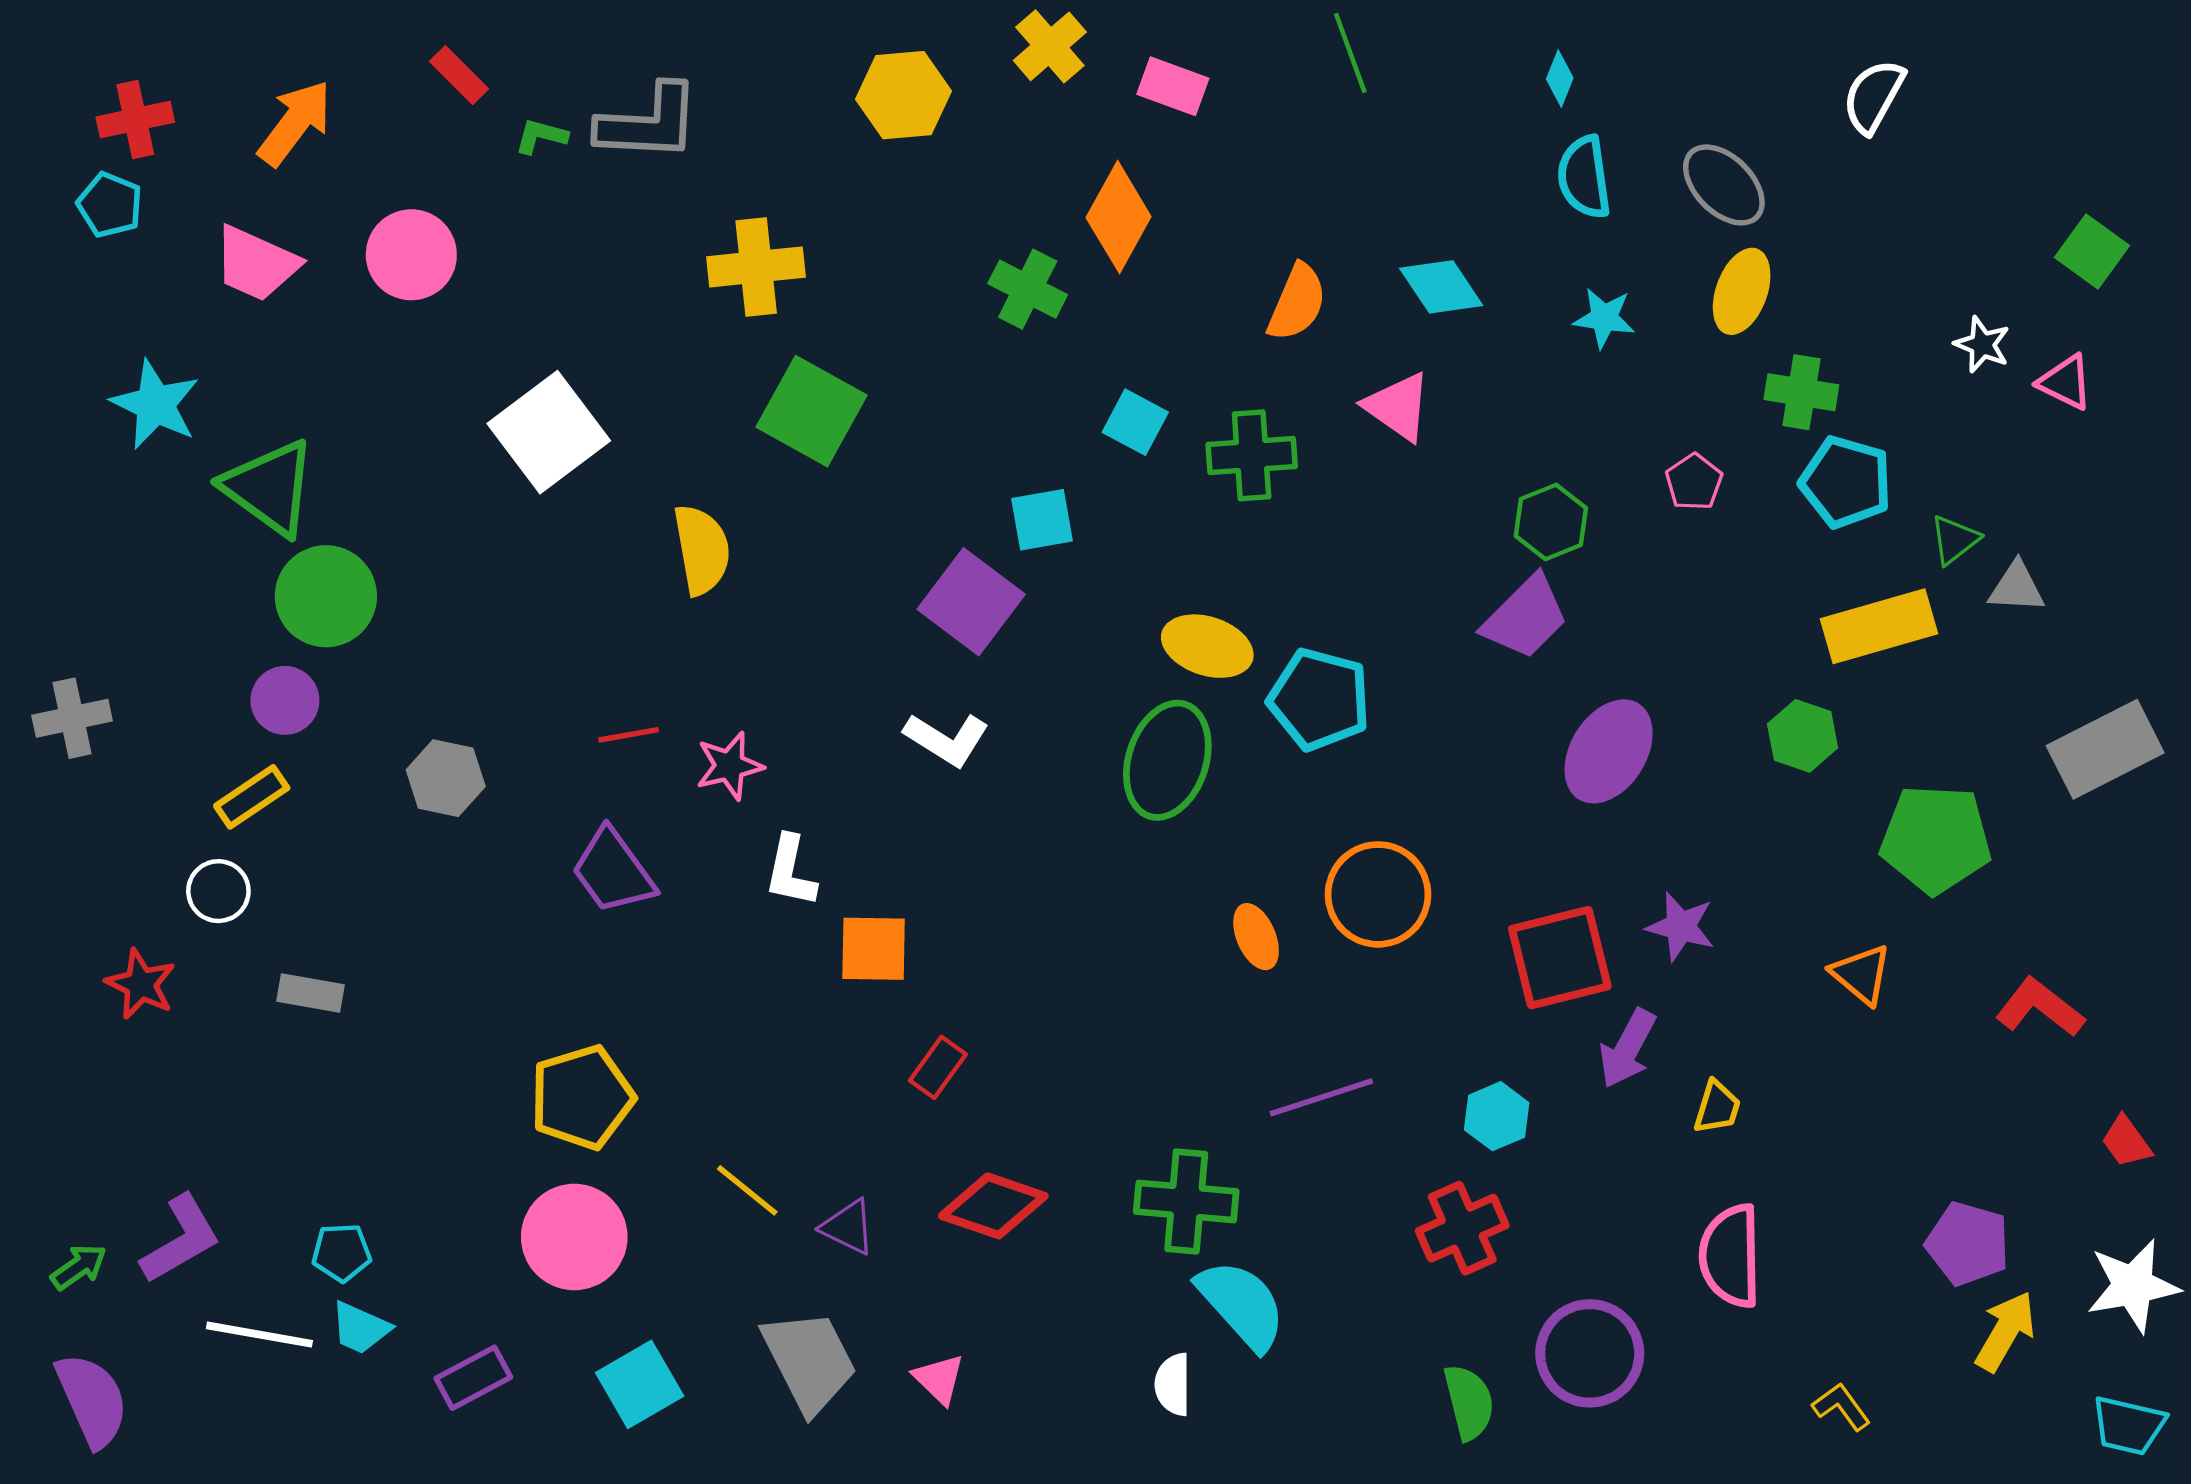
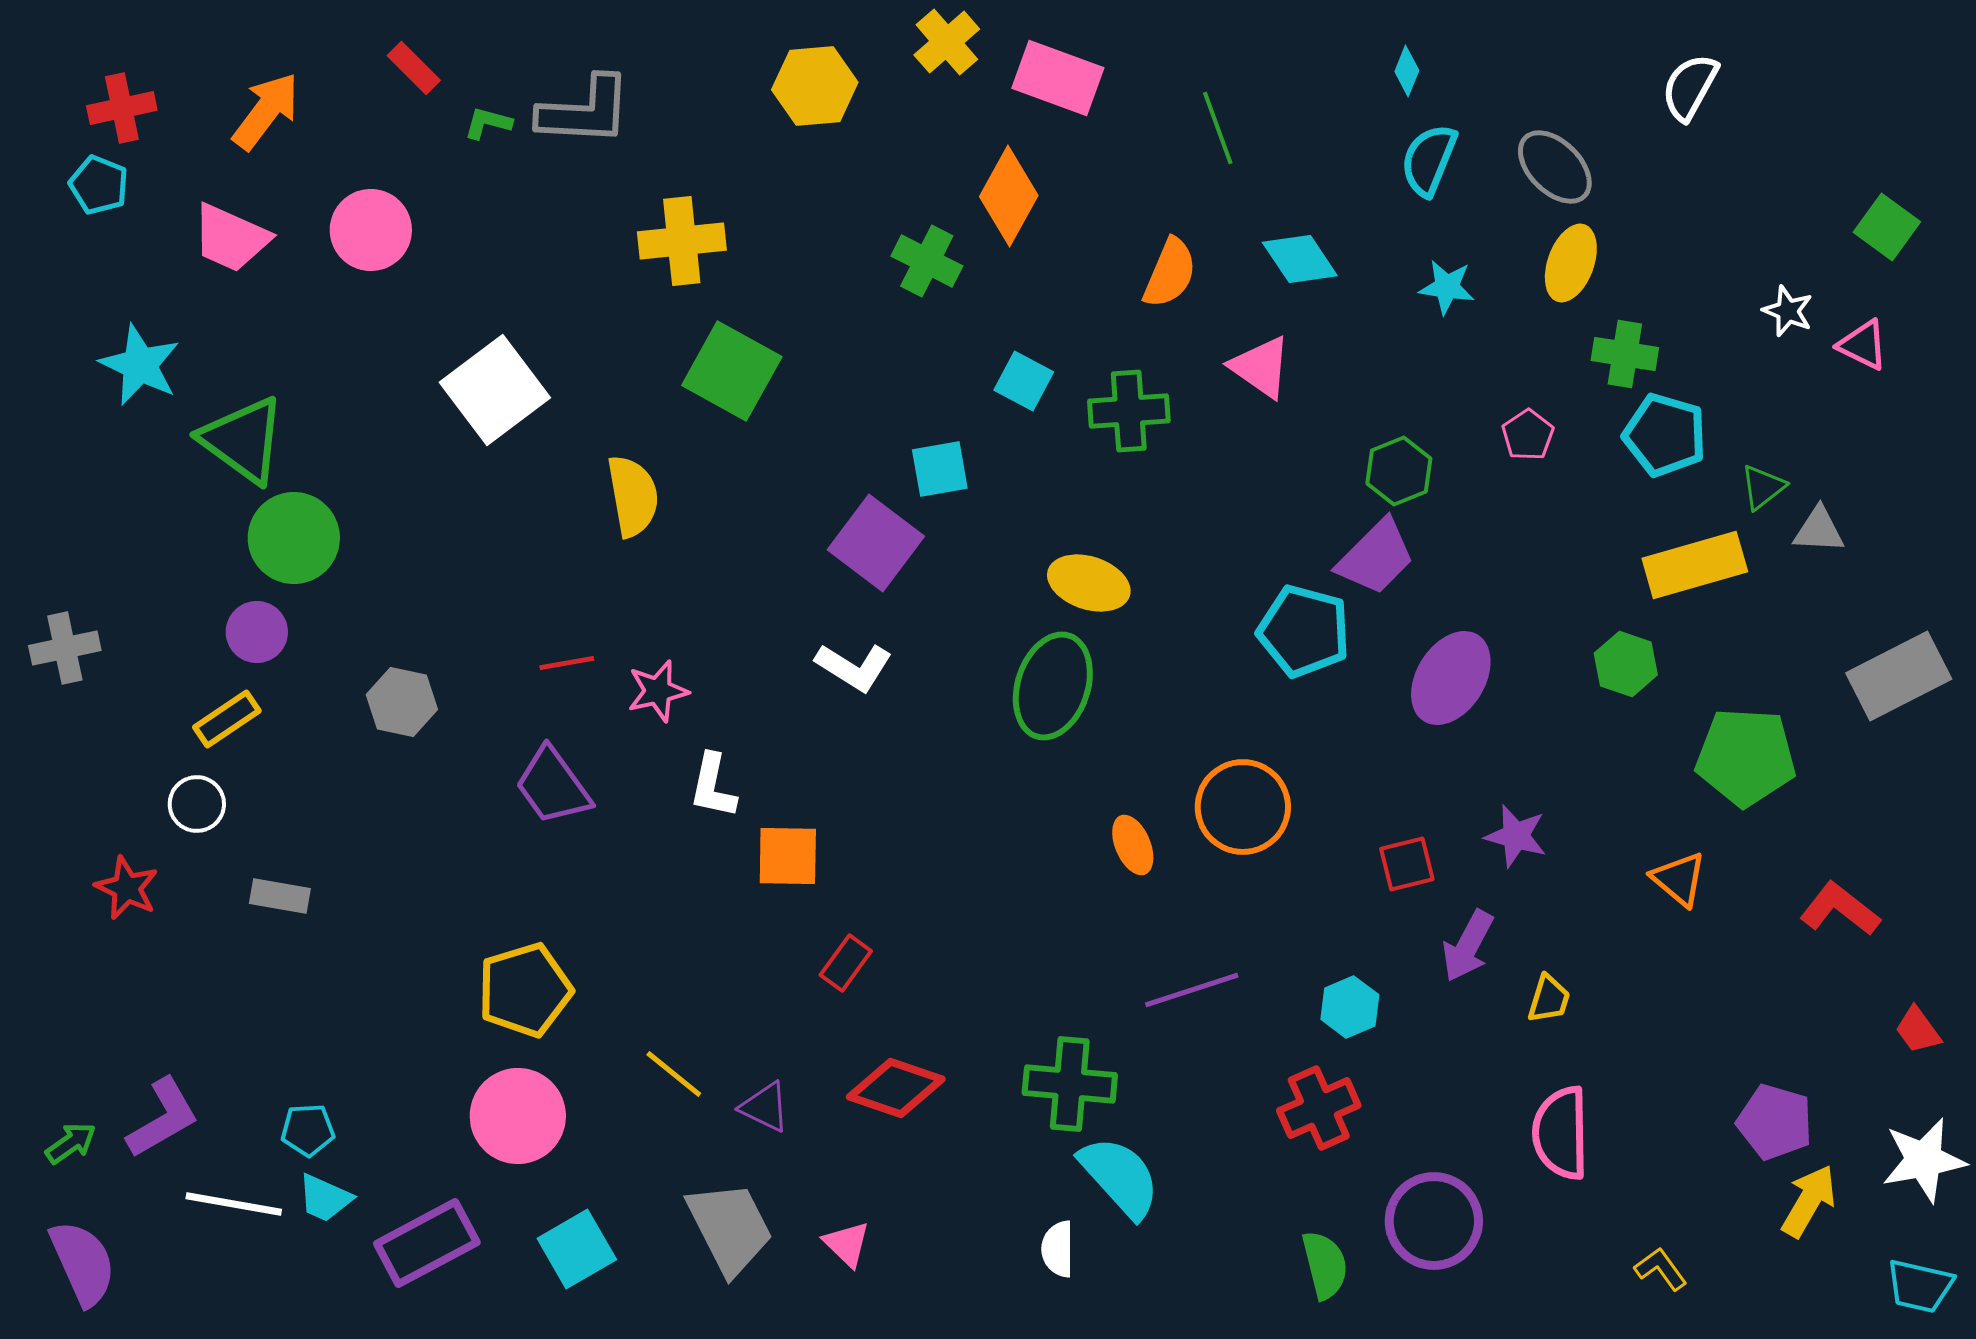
green line: (1350, 53) -> (1218, 128), moved
pink rectangle: (1173, 86) -> (1058, 78), size x1.4
cyan semicircle: (1584, 177) -> (1429, 160), turned 30
cyan pentagon: (1319, 699) -> (1304, 631), moved
red square: (1560, 958) -> (1407, 864), size x0.6
purple rectangle: (473, 1378) -> (427, 1243), size x1.5

